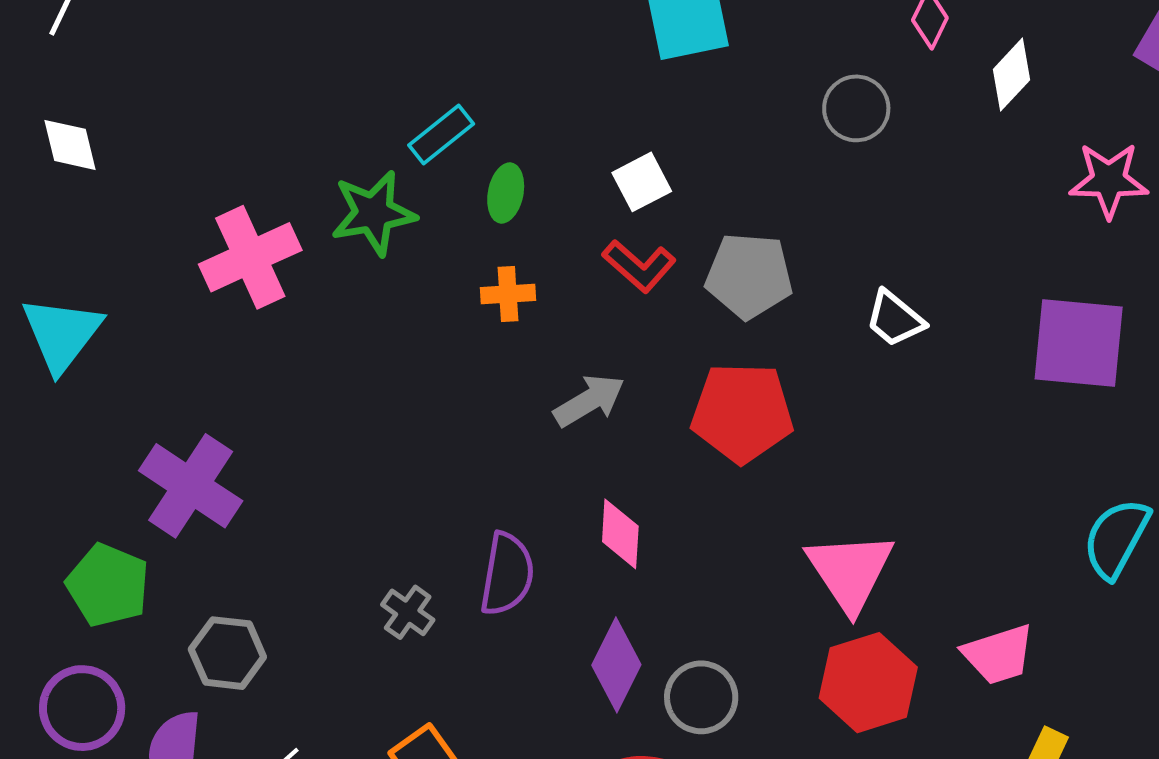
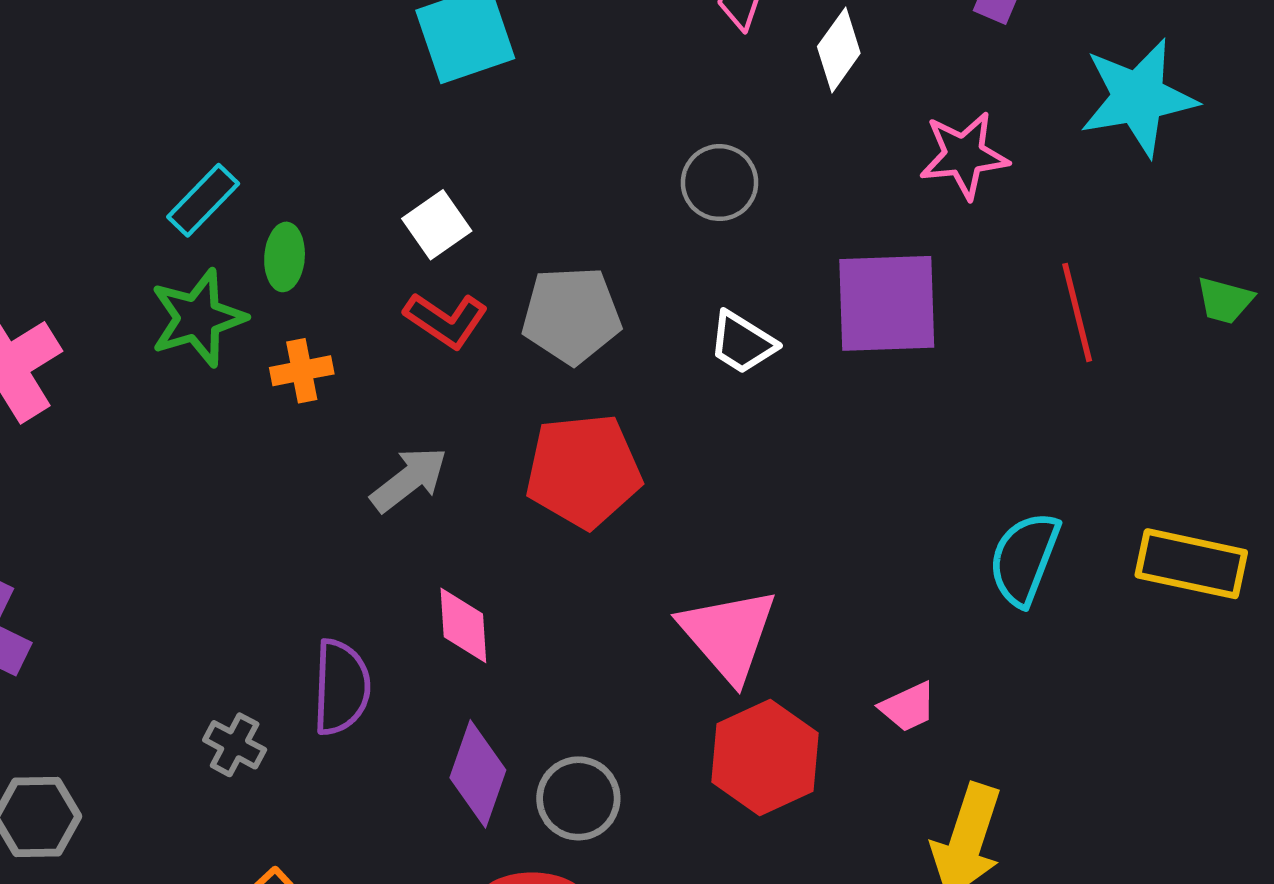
gray circle: (856, 108) -> (720, 183), moved
green star: (374, 213) -> (198, 318), moved
purple square: (1079, 343) -> (887, 303), moved
pink trapezoid: (998, 654) -> (908, 707), size x0.7

